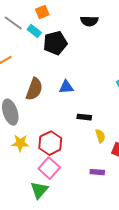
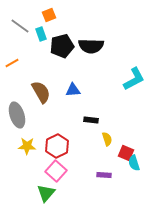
black semicircle: (89, 21) -> (91, 46), moved, size x1.4
cyan rectangle: (34, 31) -> (41, 34), turned 32
brown semicircle: (34, 89) -> (41, 92), turned -50

